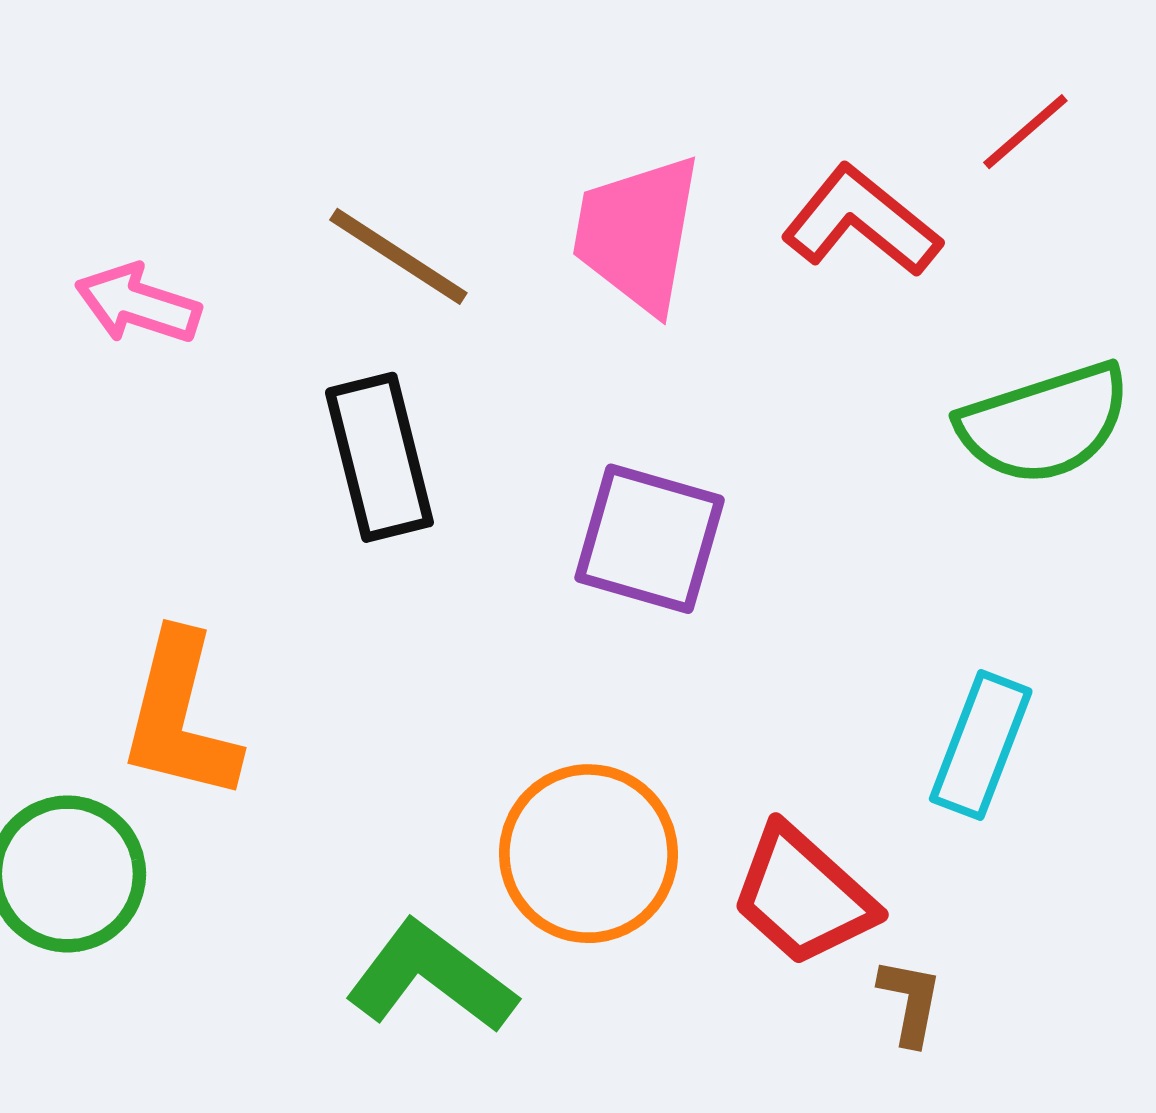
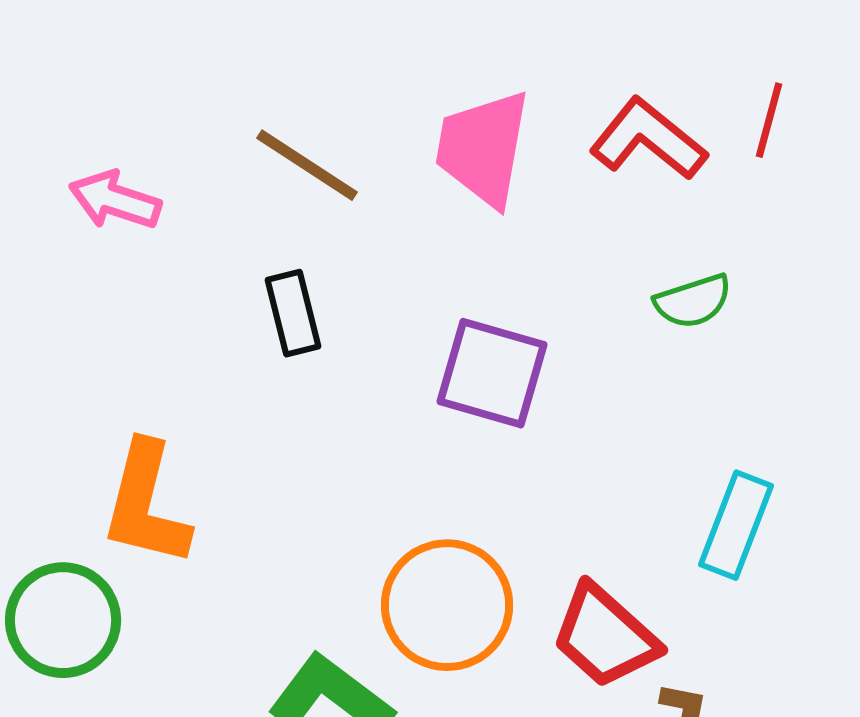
red line: (1025, 132) -> (769, 120), moved, turned -34
green semicircle: (1044, 423) -> (693, 301), moved, size x0.6
black rectangle: (379, 457) -> (293, 313), size x0.7

